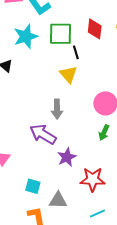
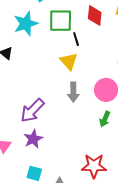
gray arrow: (57, 109) -> (73, 92), moved
purple arrow: (43, 134) -> (32, 110), moved, turned -76
purple star: (67, 157) -> (33, 139), moved

